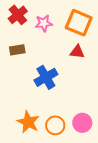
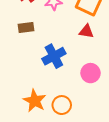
pink circle: (82, 123) -> (91, 73), moved

